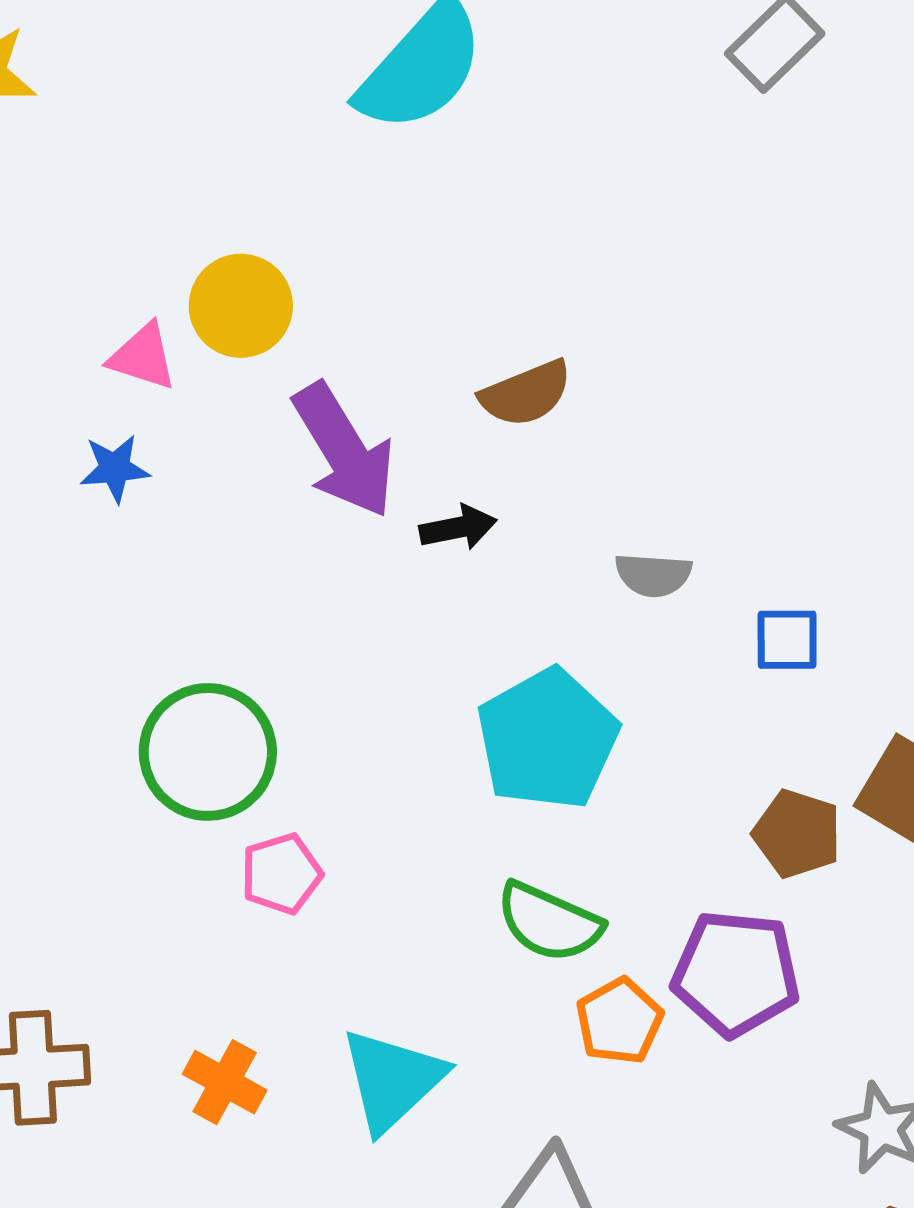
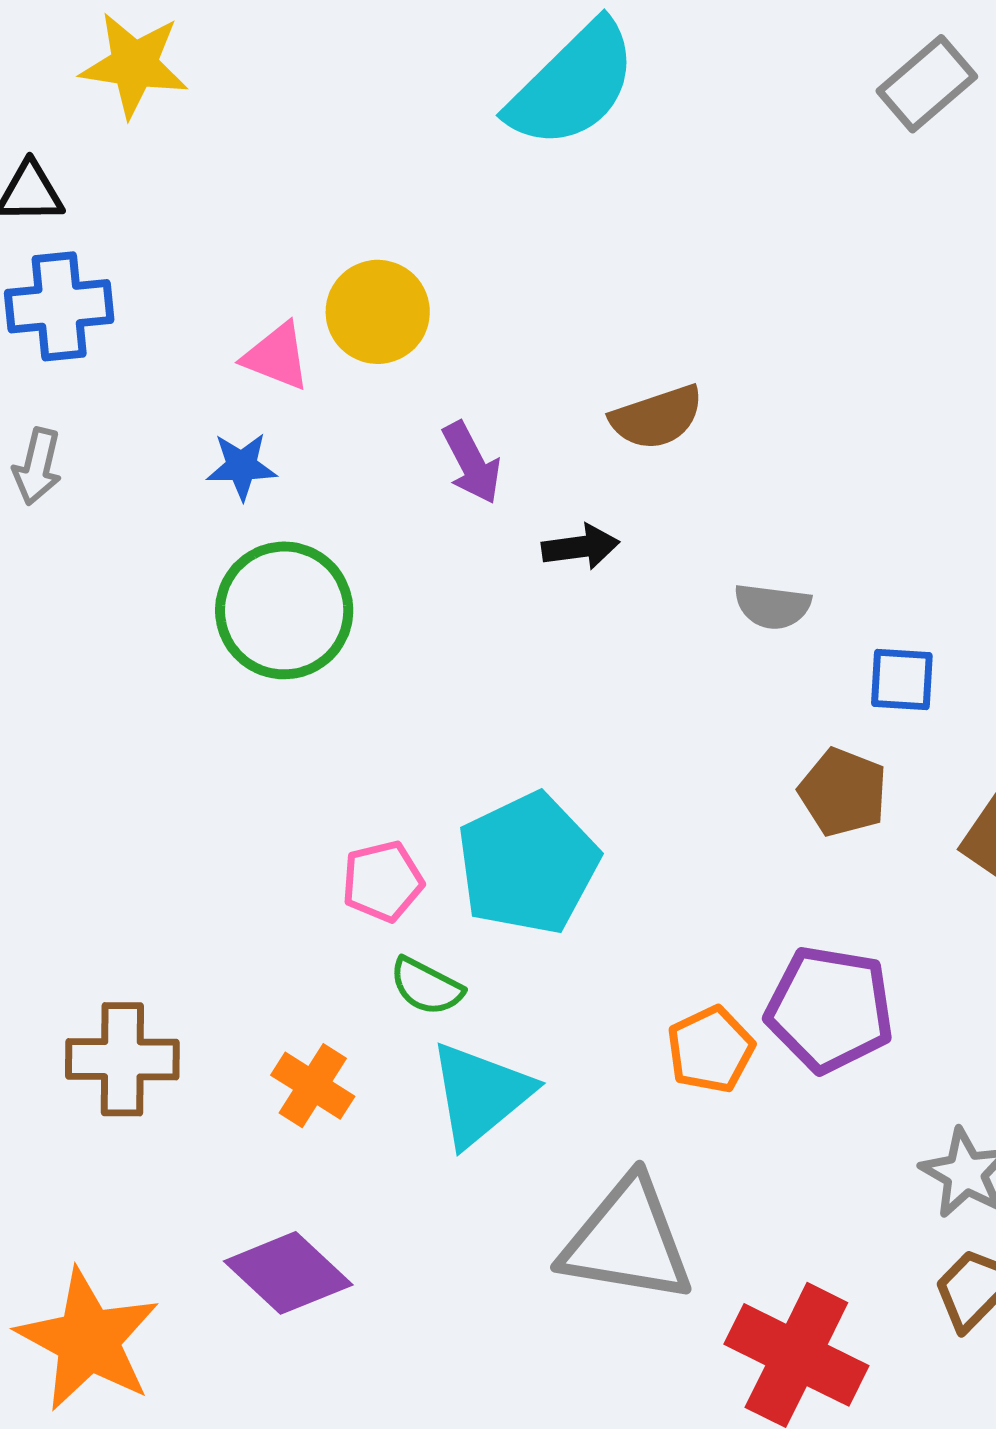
purple arrow: (344, 450) -> (472, 463), size x0.6
cyan pentagon: (547, 739) -> (528, 864), moved
green circle: (208, 752) -> (284, 610), moved
brown pentagon: (797, 834) -> (843, 792), moved
green semicircle: (549, 922) -> (426, 986), moved, size x0.7

